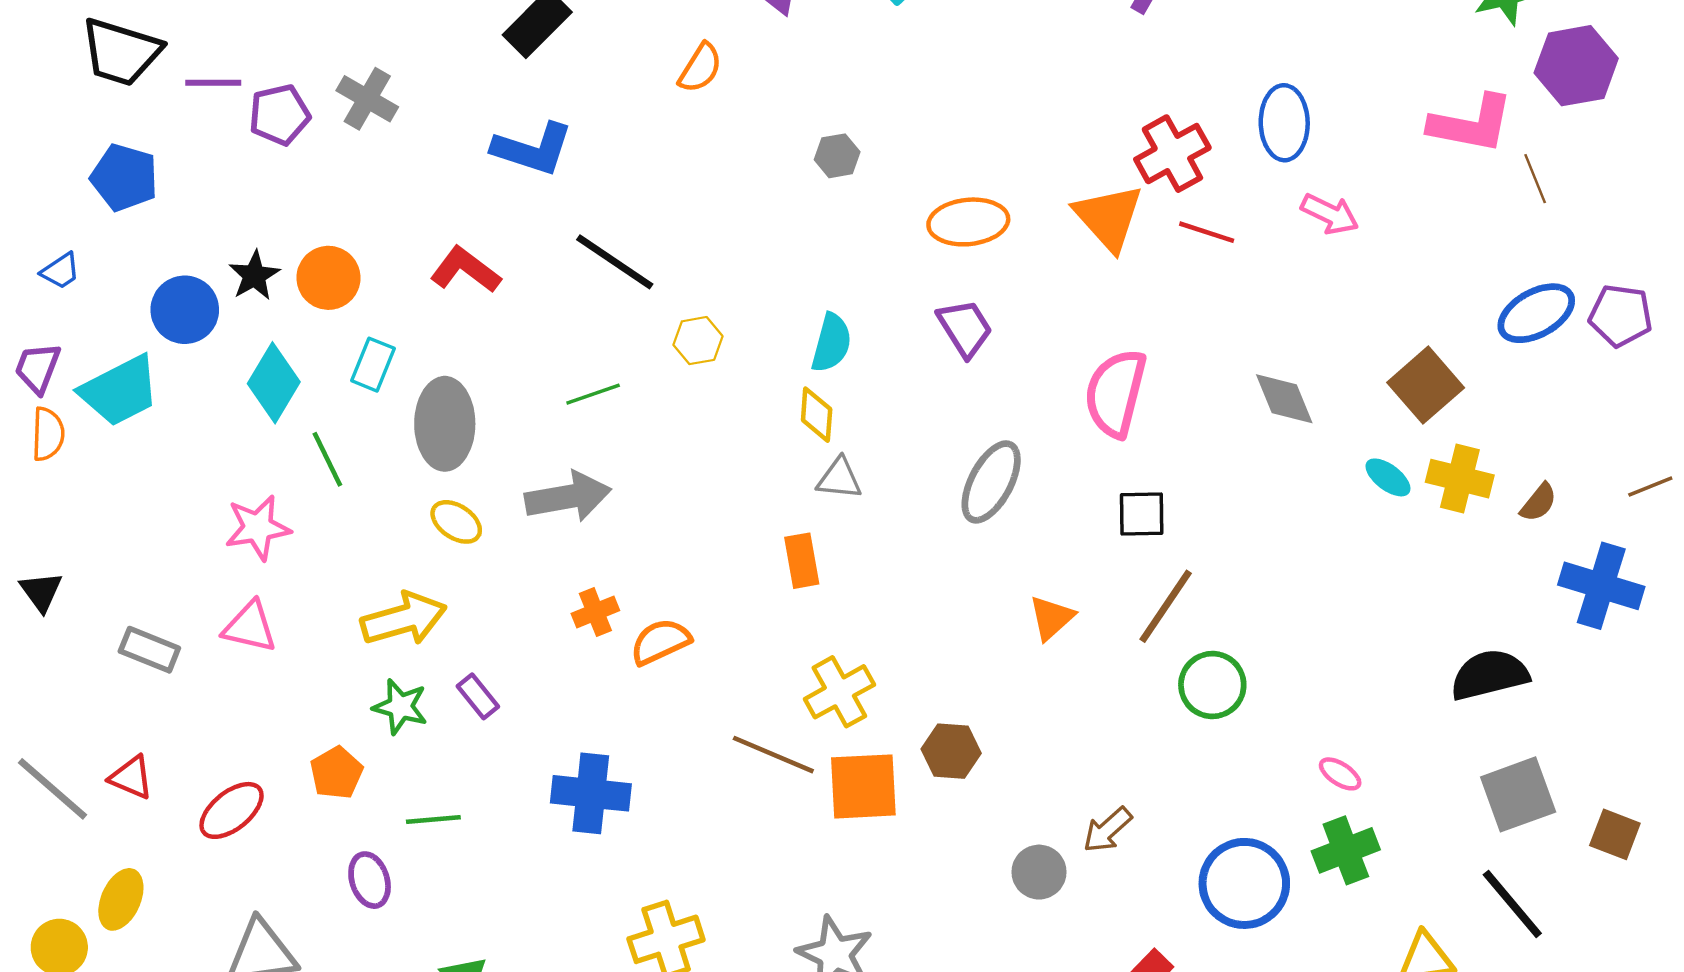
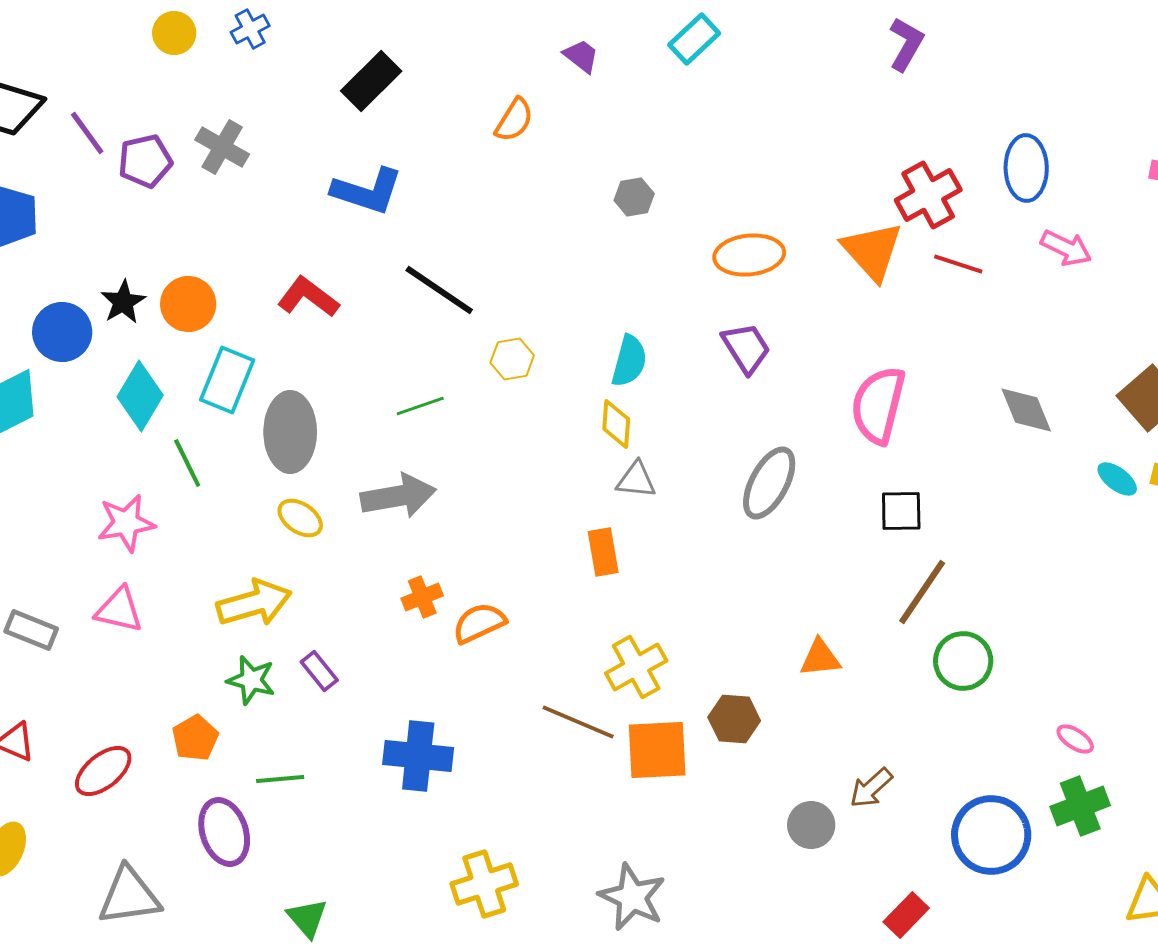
purple line: (213, 83) -> (87, 133), turned 54
cyan rectangle: (373, 365) -> (227, 380), size x1.4
orange triangle: (1052, 618) -> (820, 658), moved, turned 36
purple ellipse: (370, 880) -> (224, 832), size x1.4

